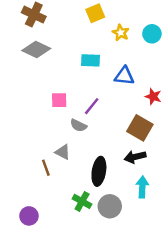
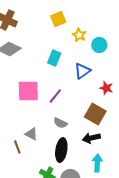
cyan circle: (152, 34) -> (99, 45), moved
cyan rectangle: (90, 60) -> (54, 58), turned -70
blue triangle: (124, 76) -> (82, 71), turned -42
pink square: (59, 100) -> (28, 91), size x1.6
gray semicircle: (78, 125) -> (60, 123), moved

